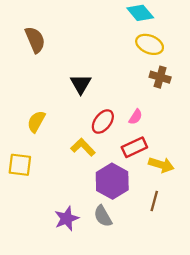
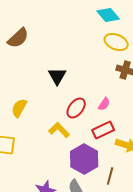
brown semicircle: (35, 40) -> (18, 38), turned 70
brown line: (154, 201) -> (110, 176), moved

